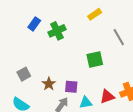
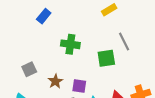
green cross: (57, 31) -> (70, 44), moved, turned 30
gray line: (119, 37) -> (124, 42), moved

